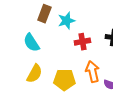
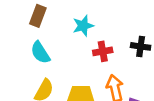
brown rectangle: (44, 14) -> (38, 16), moved

